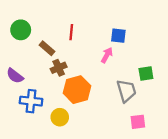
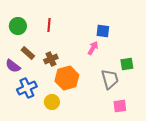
red line: (71, 32) -> (49, 25), moved
brown rectangle: (47, 48) -> (28, 53), moved
blue cross: (31, 101) -> (27, 88), turned -30

